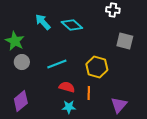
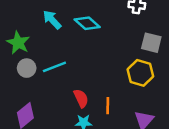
cyan line: (57, 64) -> (54, 67), moved
yellow hexagon: (97, 67) -> (140, 73), moved
red semicircle: (67, 87) -> (81, 98), turned 49

